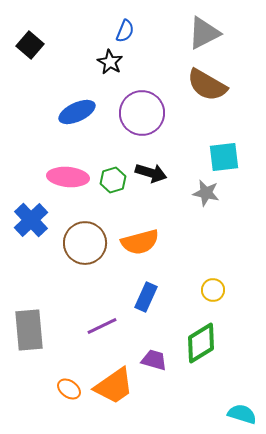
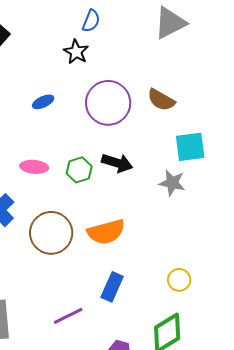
brown semicircle: (207, 85) -> (161, 100), moved, size x0.7
blue ellipse: (77, 112) -> (43, 102), size x0.6
pink ellipse: (68, 177) -> (34, 167), size x0.7

